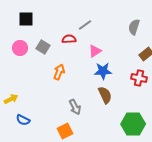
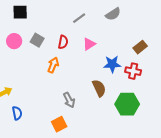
gray semicircle: (134, 27) -> (113, 14), moved, turned -140
red semicircle: (69, 39) -> (63, 42), moved, turned 104
blue star: (103, 71) -> (112, 64), moved
blue semicircle: (23, 120) -> (17, 113), turned -128
green hexagon: (133, 124) -> (127, 104), moved

